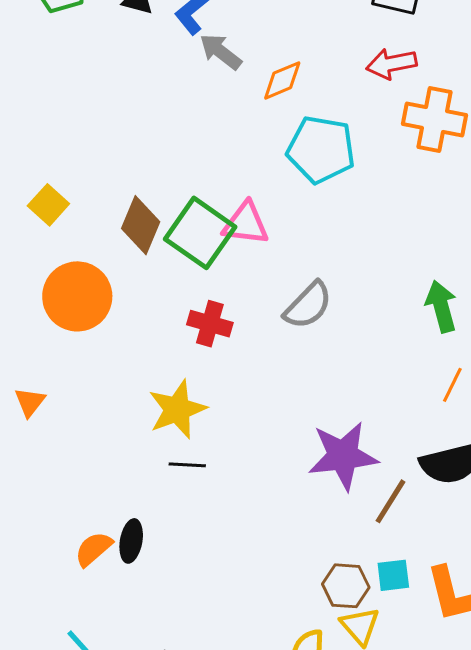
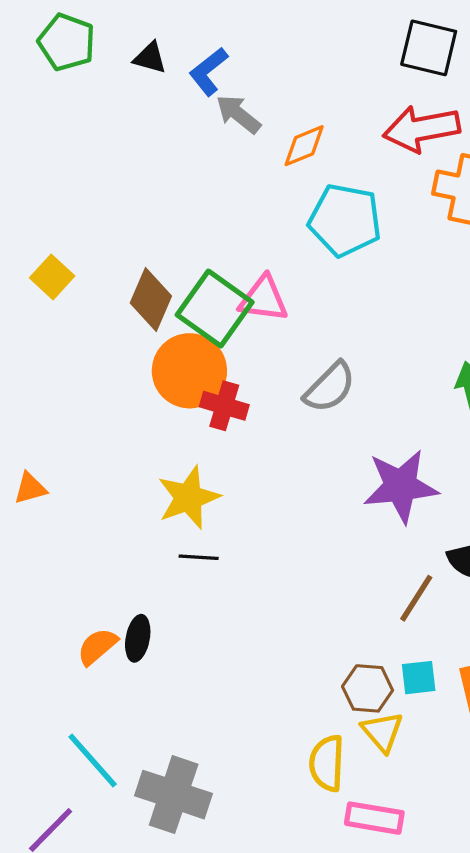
red arrow: (392, 64) -> (422, 129), size x1.4
orange circle: (77, 296) -> (189, 371), moved
orange triangle: (30, 402) -> (30, 488), turned 36
purple star: (343, 456) -> (401, 486), moved

